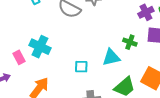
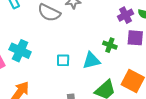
cyan square: (81, 67) -> (63, 60), moved

